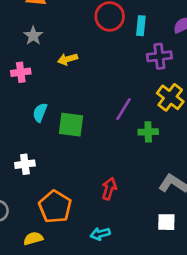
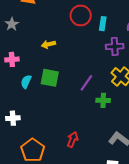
gray star: (33, 36) -> (12, 24), moved
pink cross: (21, 72) -> (12, 59), moved
green square: (71, 125) -> (50, 78), moved

